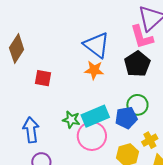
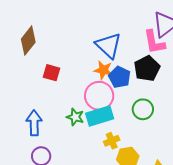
blue pentagon: (126, 118) -> (120, 77), moved, turned 30
pink circle: (92, 136) -> (99, 96), moved
yellow cross: (150, 140) -> (112, 141), moved

